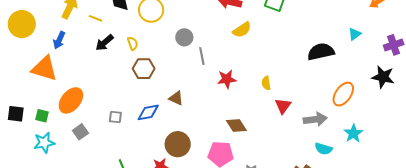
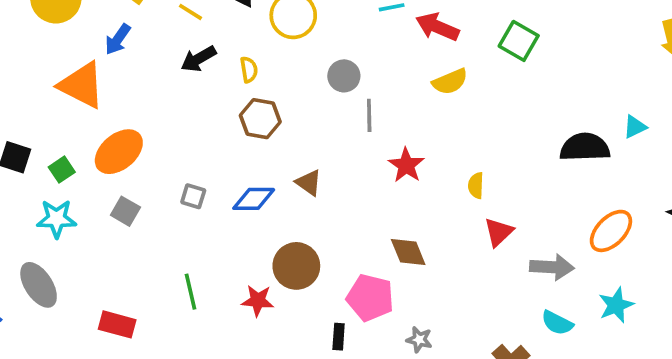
cyan triangle: (355, 34) -> (635, 127), moved
red star: (227, 79) -> (406, 165), turned 30
green square: (42, 116) -> (62, 170), turned 32
gray square: (80, 132) -> (125, 211), turned -35

